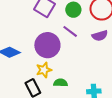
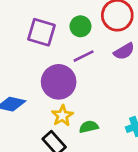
purple line: (70, 31) -> (84, 56), turned -49

